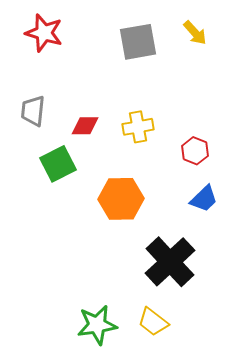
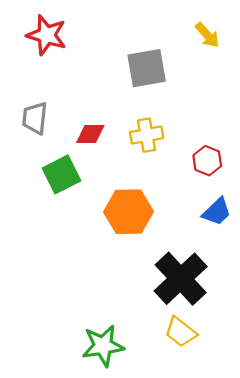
gray square: (138, 42) -> (147, 68), moved
yellow trapezoid: (153, 322) -> (181, 332), moved

